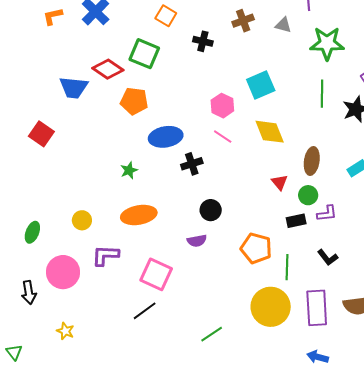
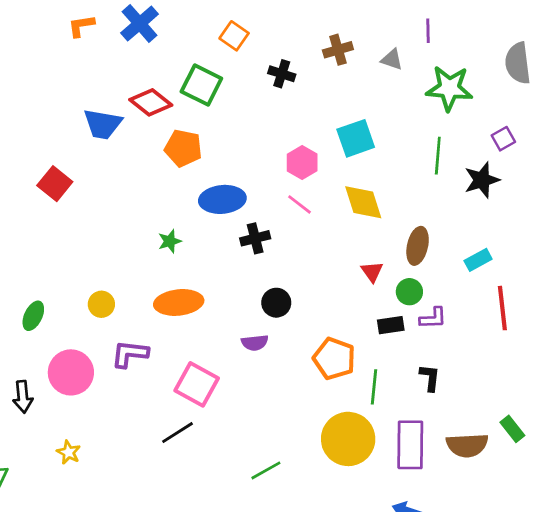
black L-shape: (328, 257) -> (430, 378), turned -140

